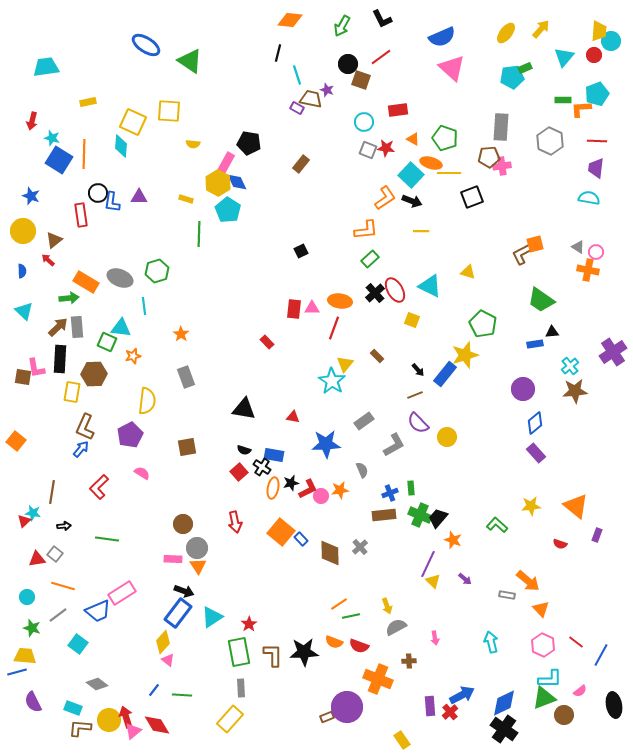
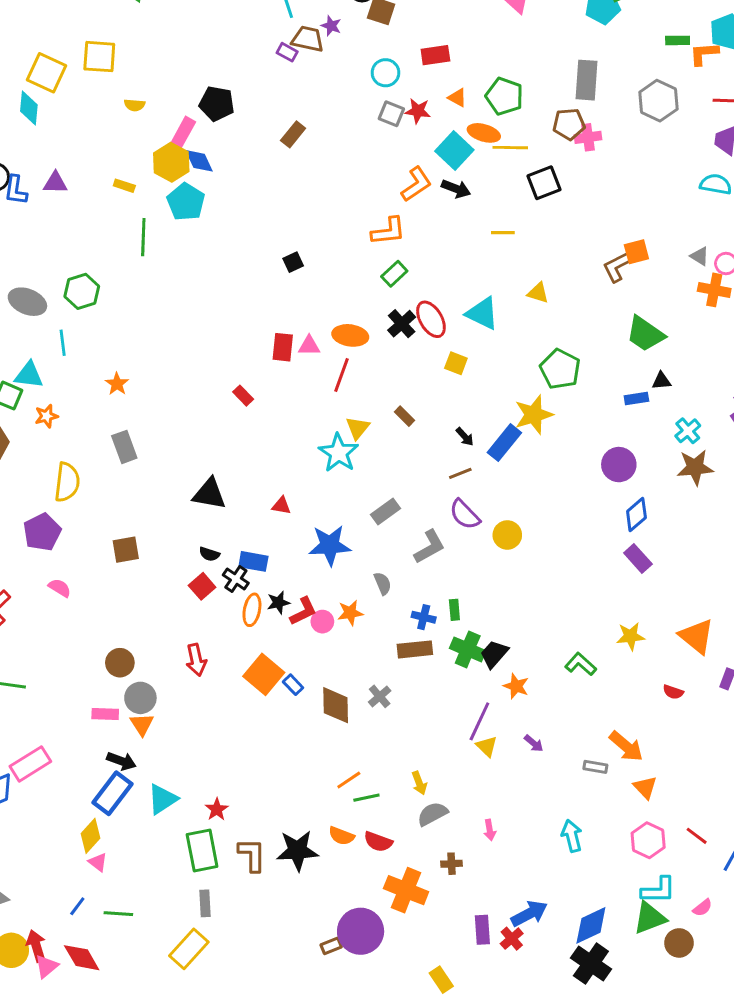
yellow line: (421, 231) -> (503, 233), moved
blue cross: (390, 493) -> (424, 617), turned 35

